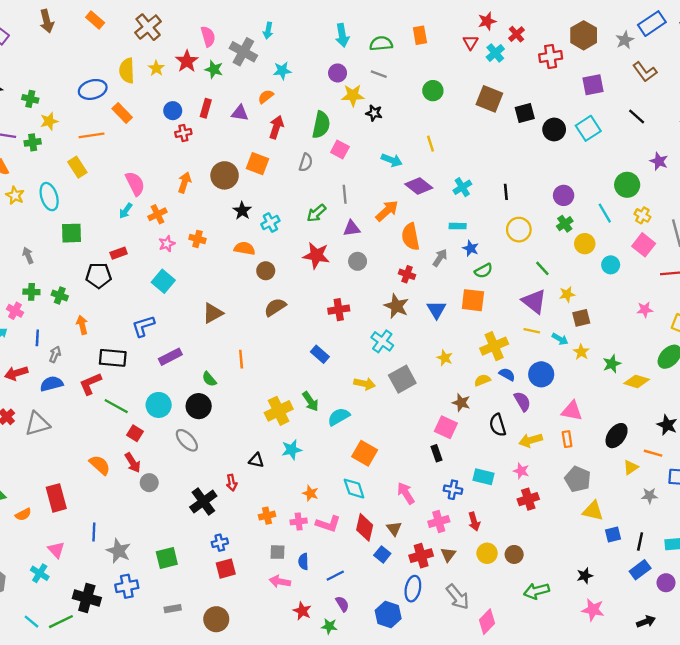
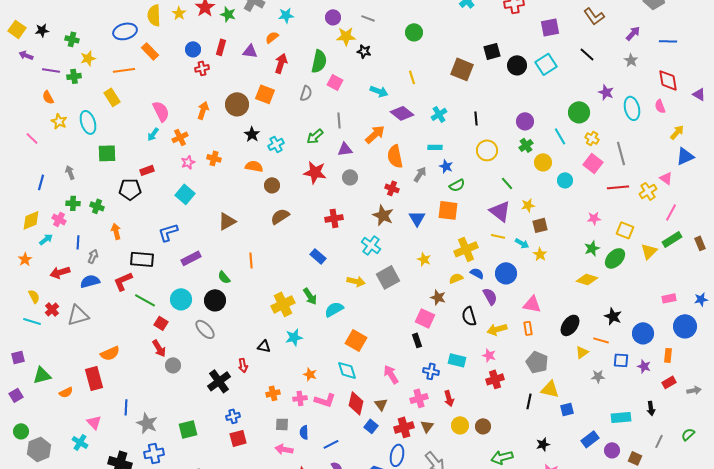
brown square: (489, 99) -> (462, 69), moved
green star: (612, 364) -> (592, 248), moved
orange semicircle: (100, 465) -> (110, 353), moved, turned 114
black line: (640, 542) -> (529, 401), moved

